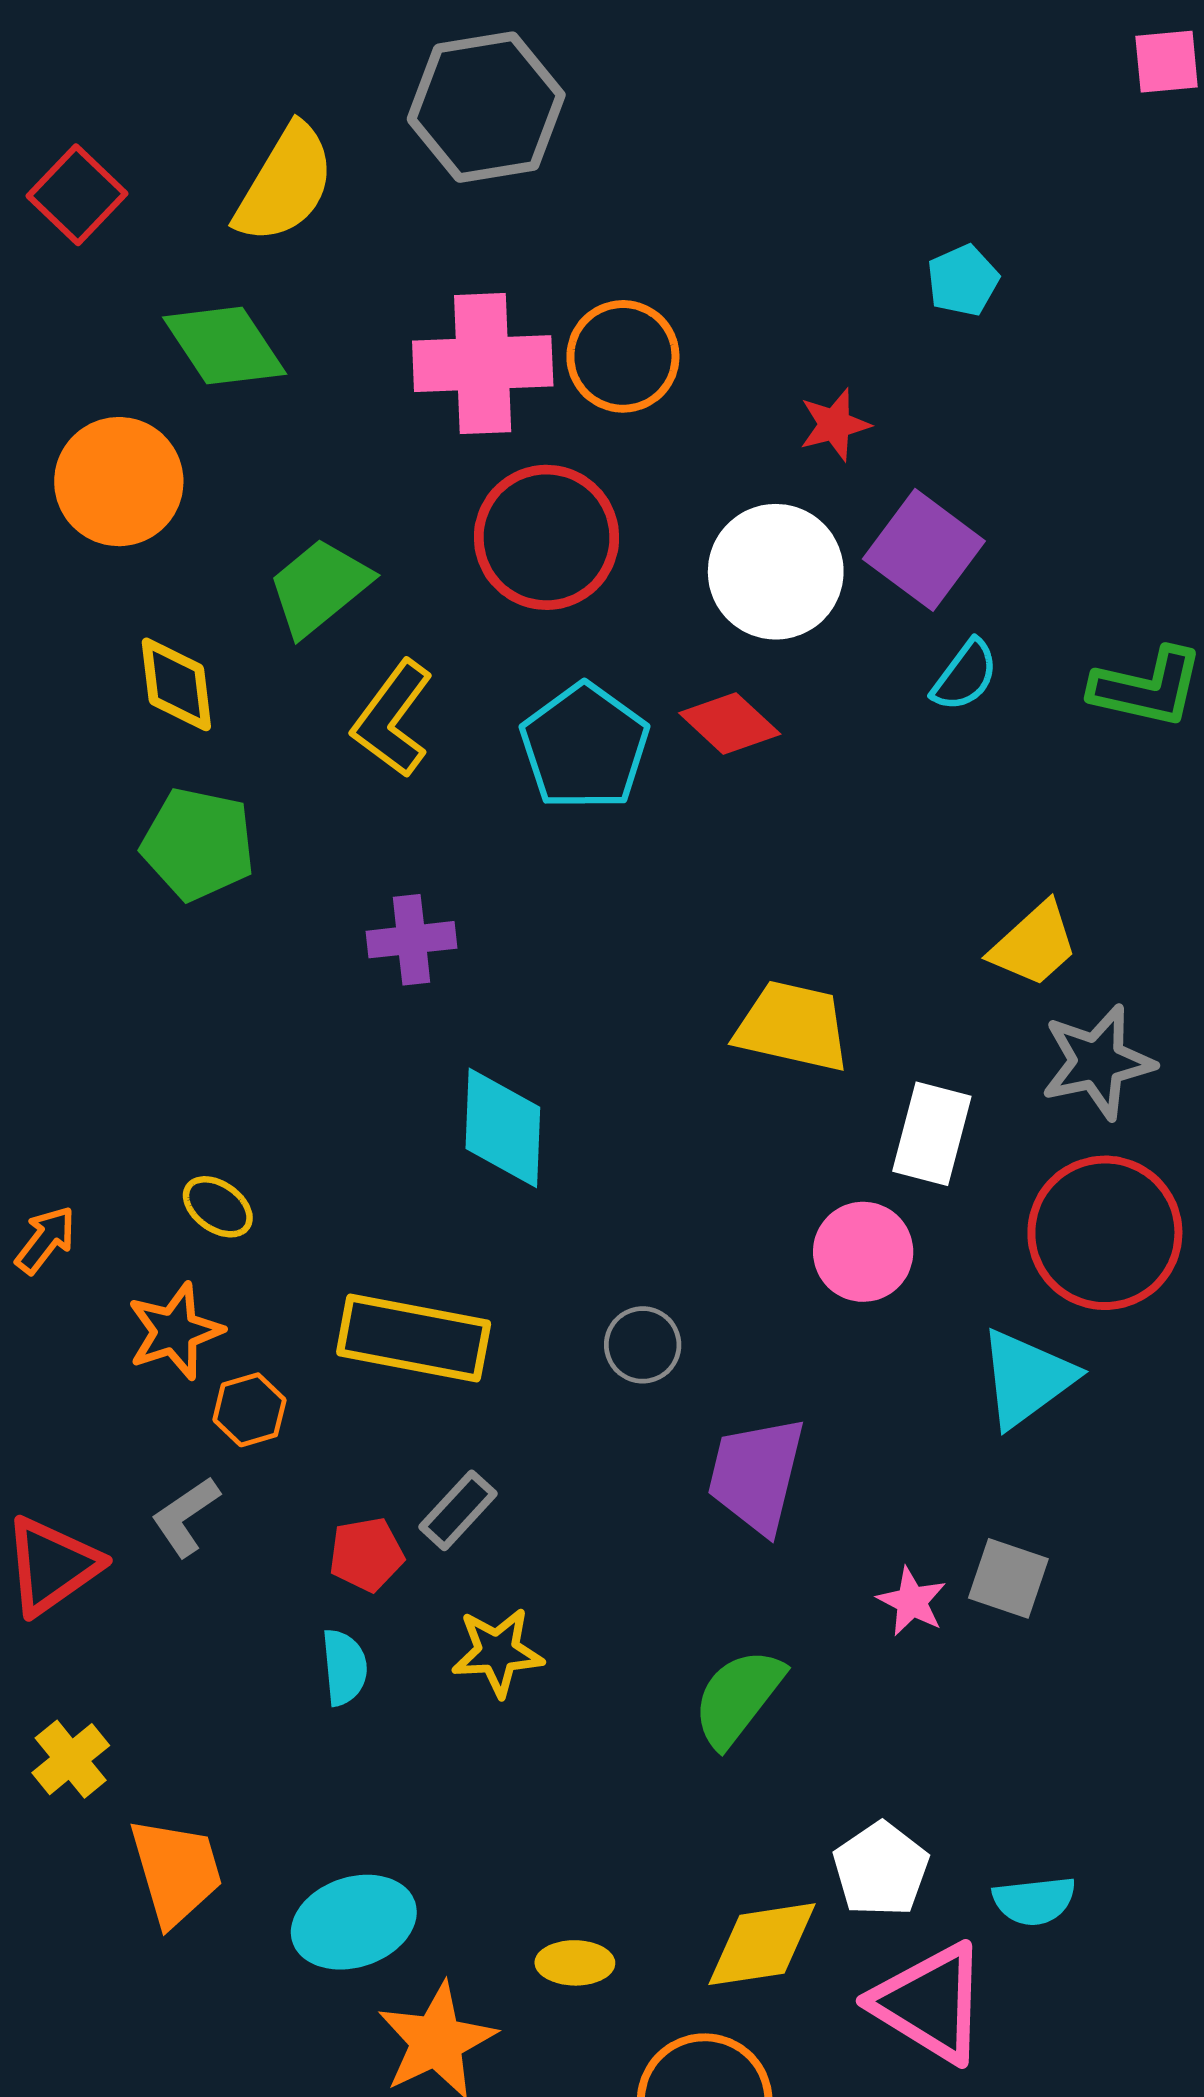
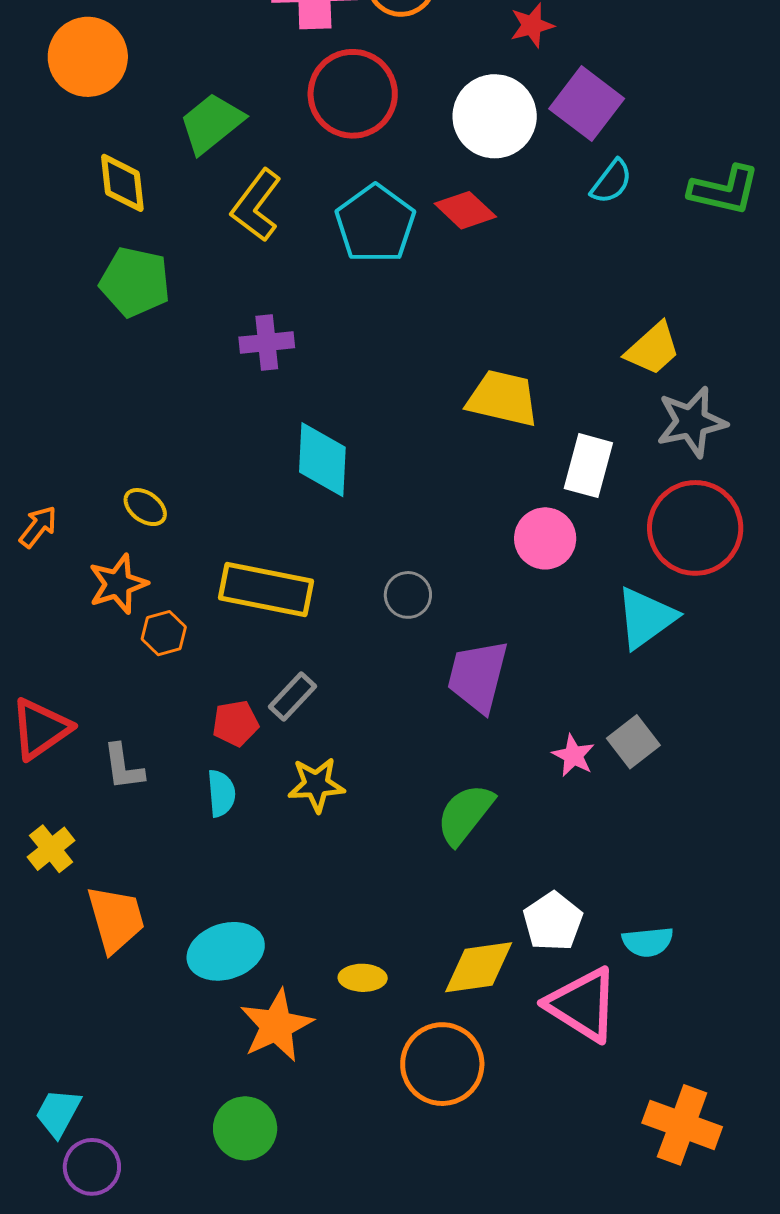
gray L-shape: (186, 1517) -> (123, 767), moved, turned -64
gray square: (1008, 1578) -> (633, 742), turned 33

